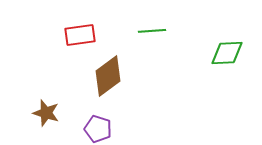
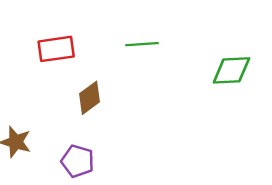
brown diamond: (108, 76) -> (90, 98), size x0.7

